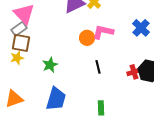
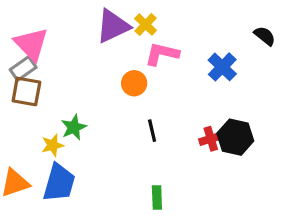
pink L-shape: (103, 32) -> (162, 54), moved
yellow star: (17, 58) -> (53, 145), moved
blue trapezoid: (56, 99) -> (59, 183), moved

